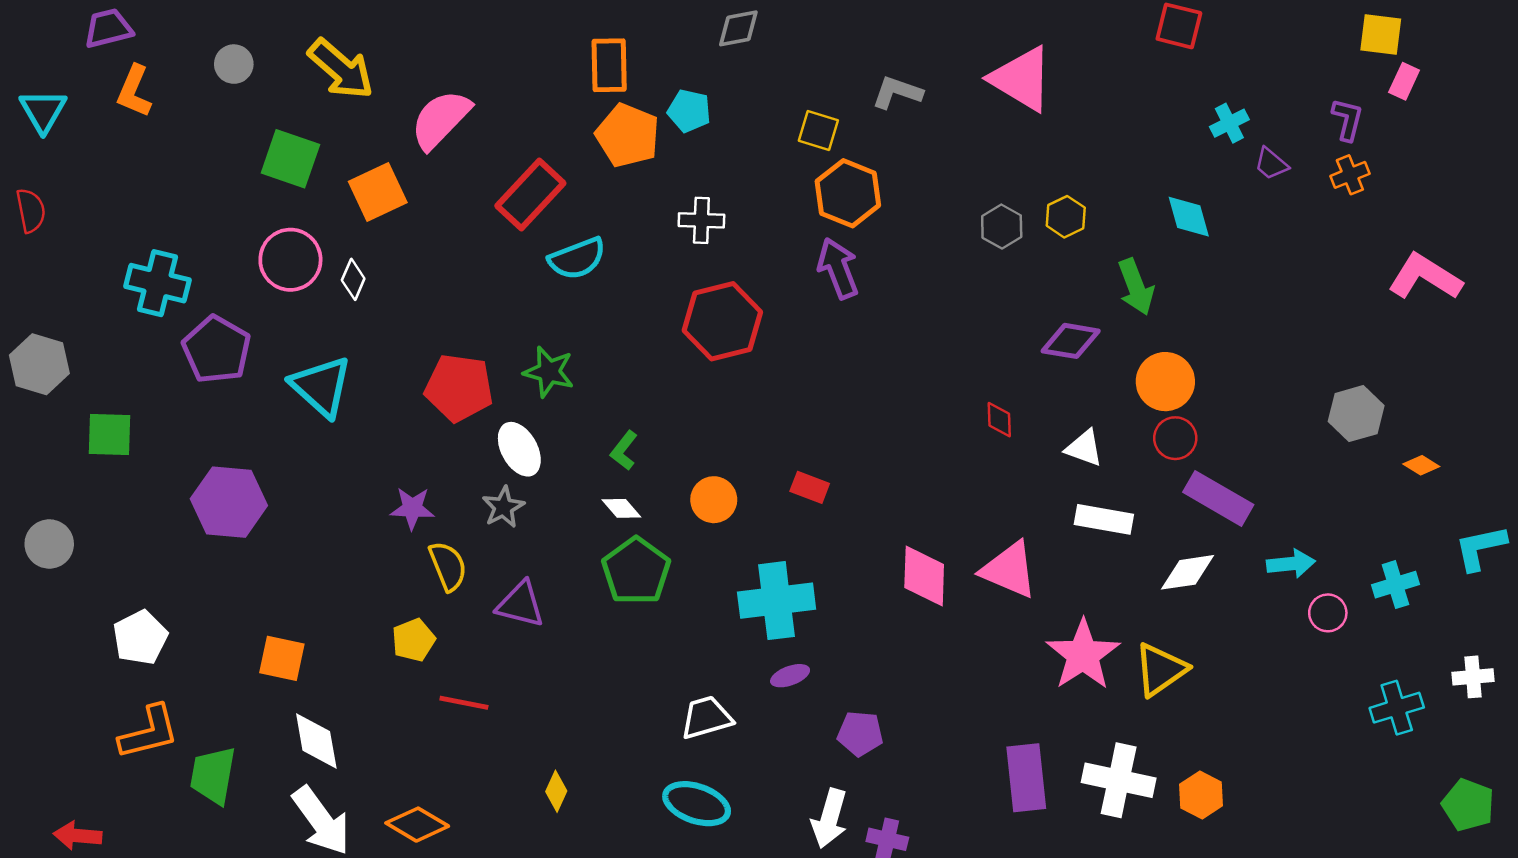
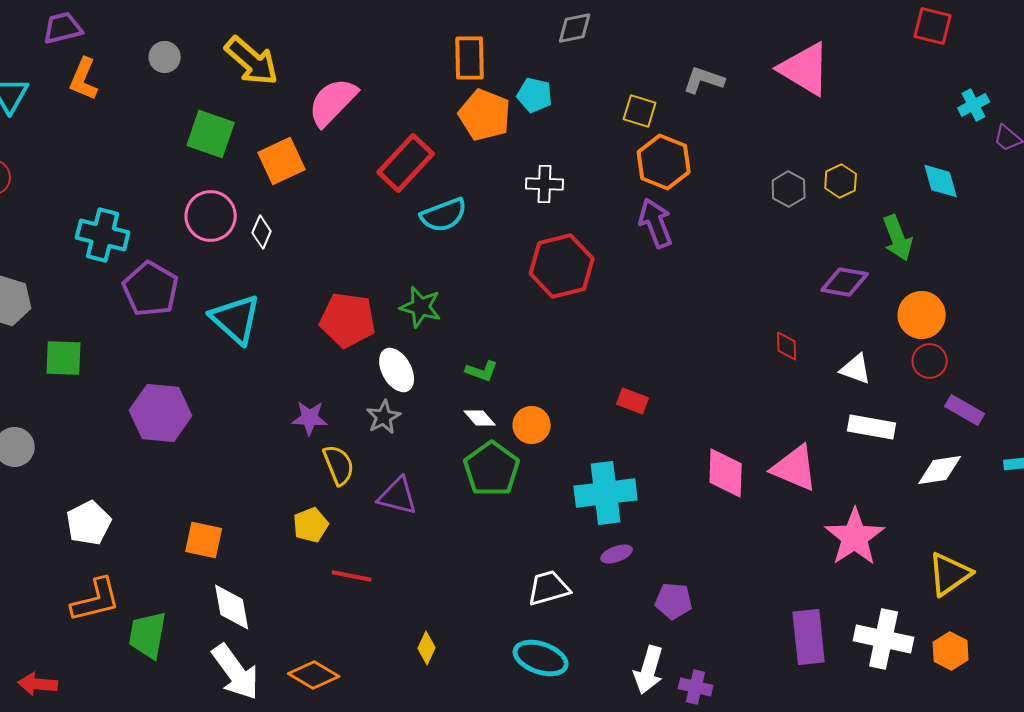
green L-shape: (624, 450) -> (482, 371), turned -108
purple rectangle: (1218, 498) -> (965, 410), size x0.7
orange circle: (714, 500) -> (532, 425), moved
yellow triangle: (1160, 670) -> (950, 574), moved

